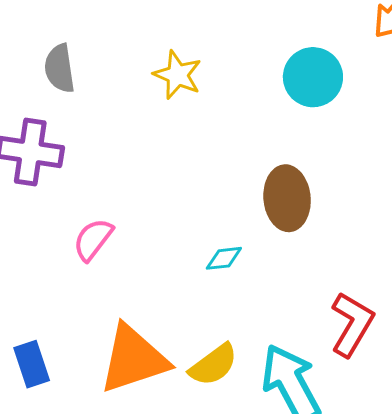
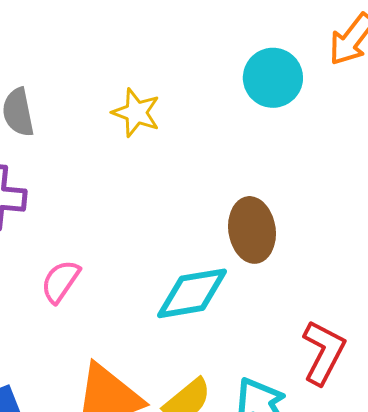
cyan circle: (313, 77) -> (273, 78), moved
cyan diamond: (224, 258) -> (192, 293), size x2.0

